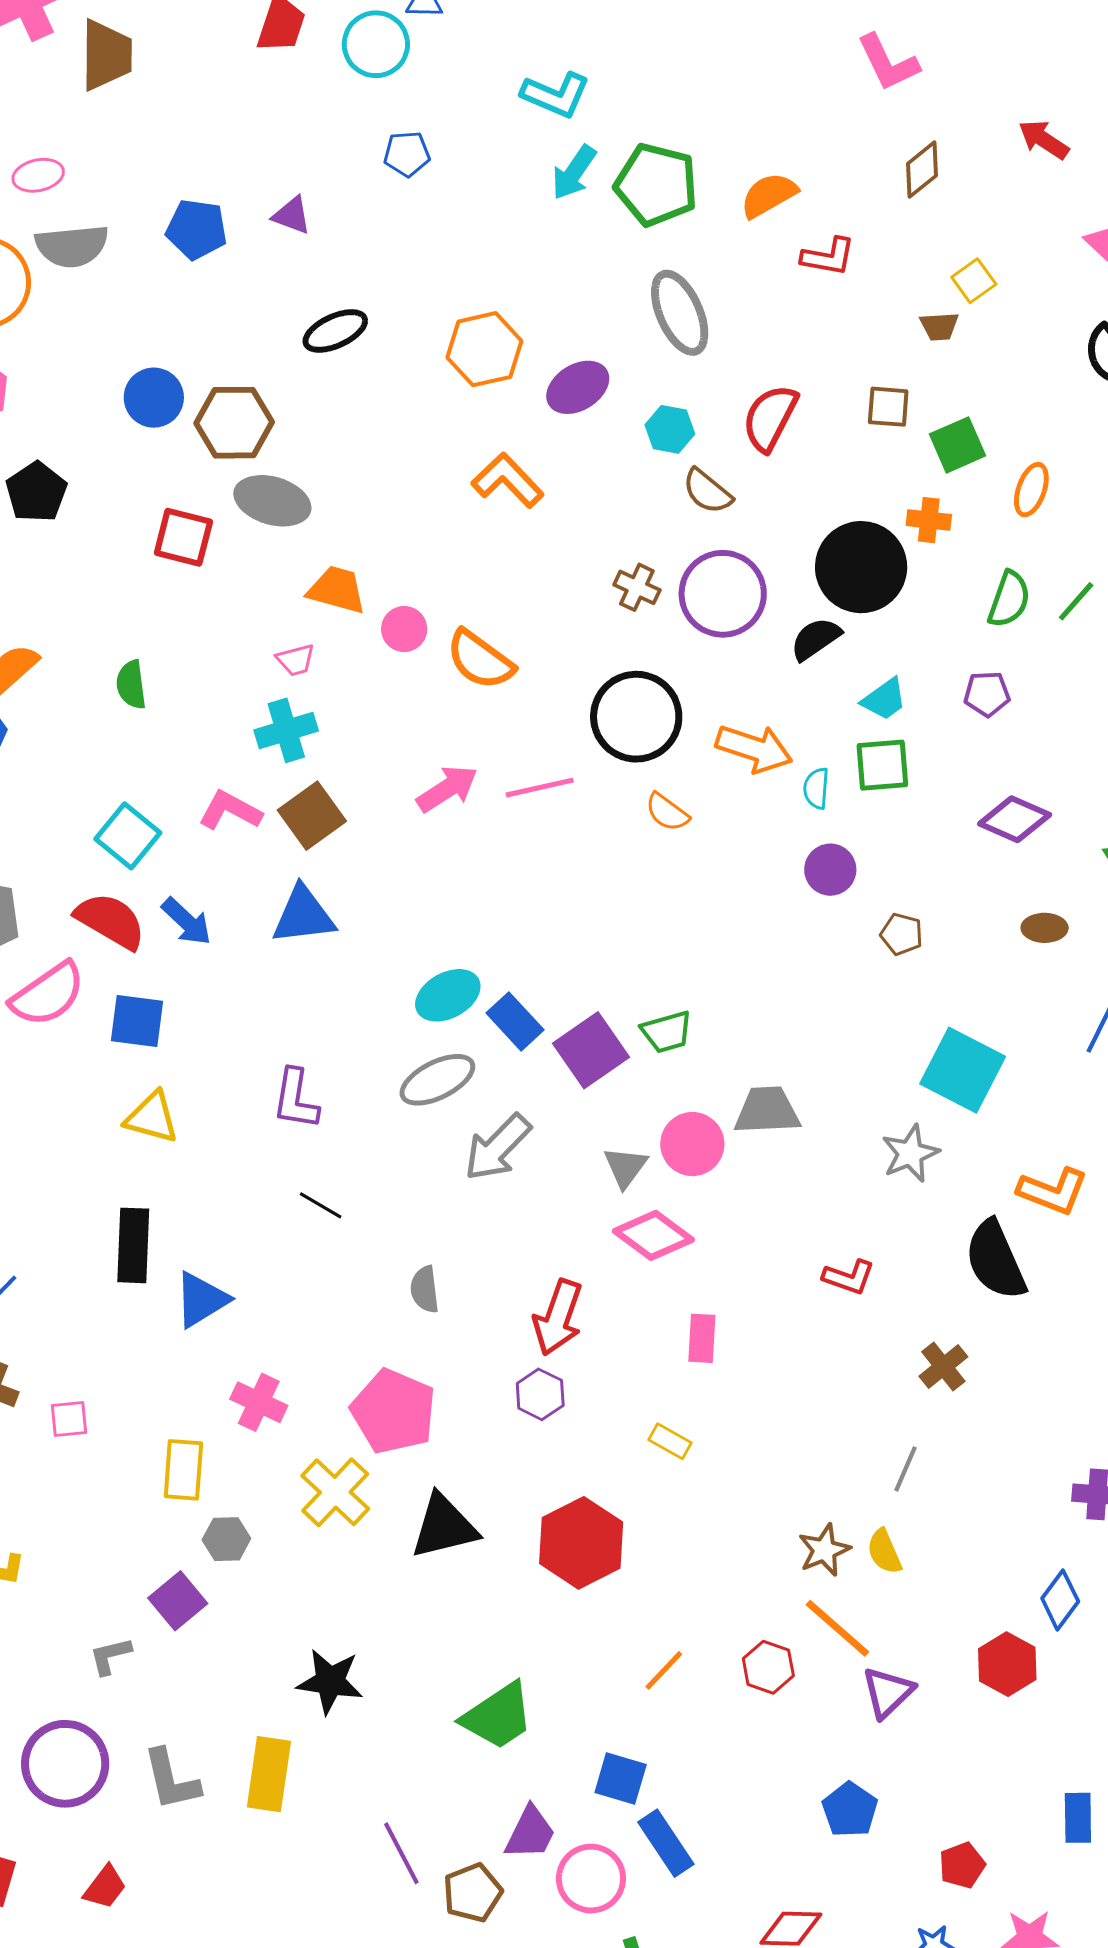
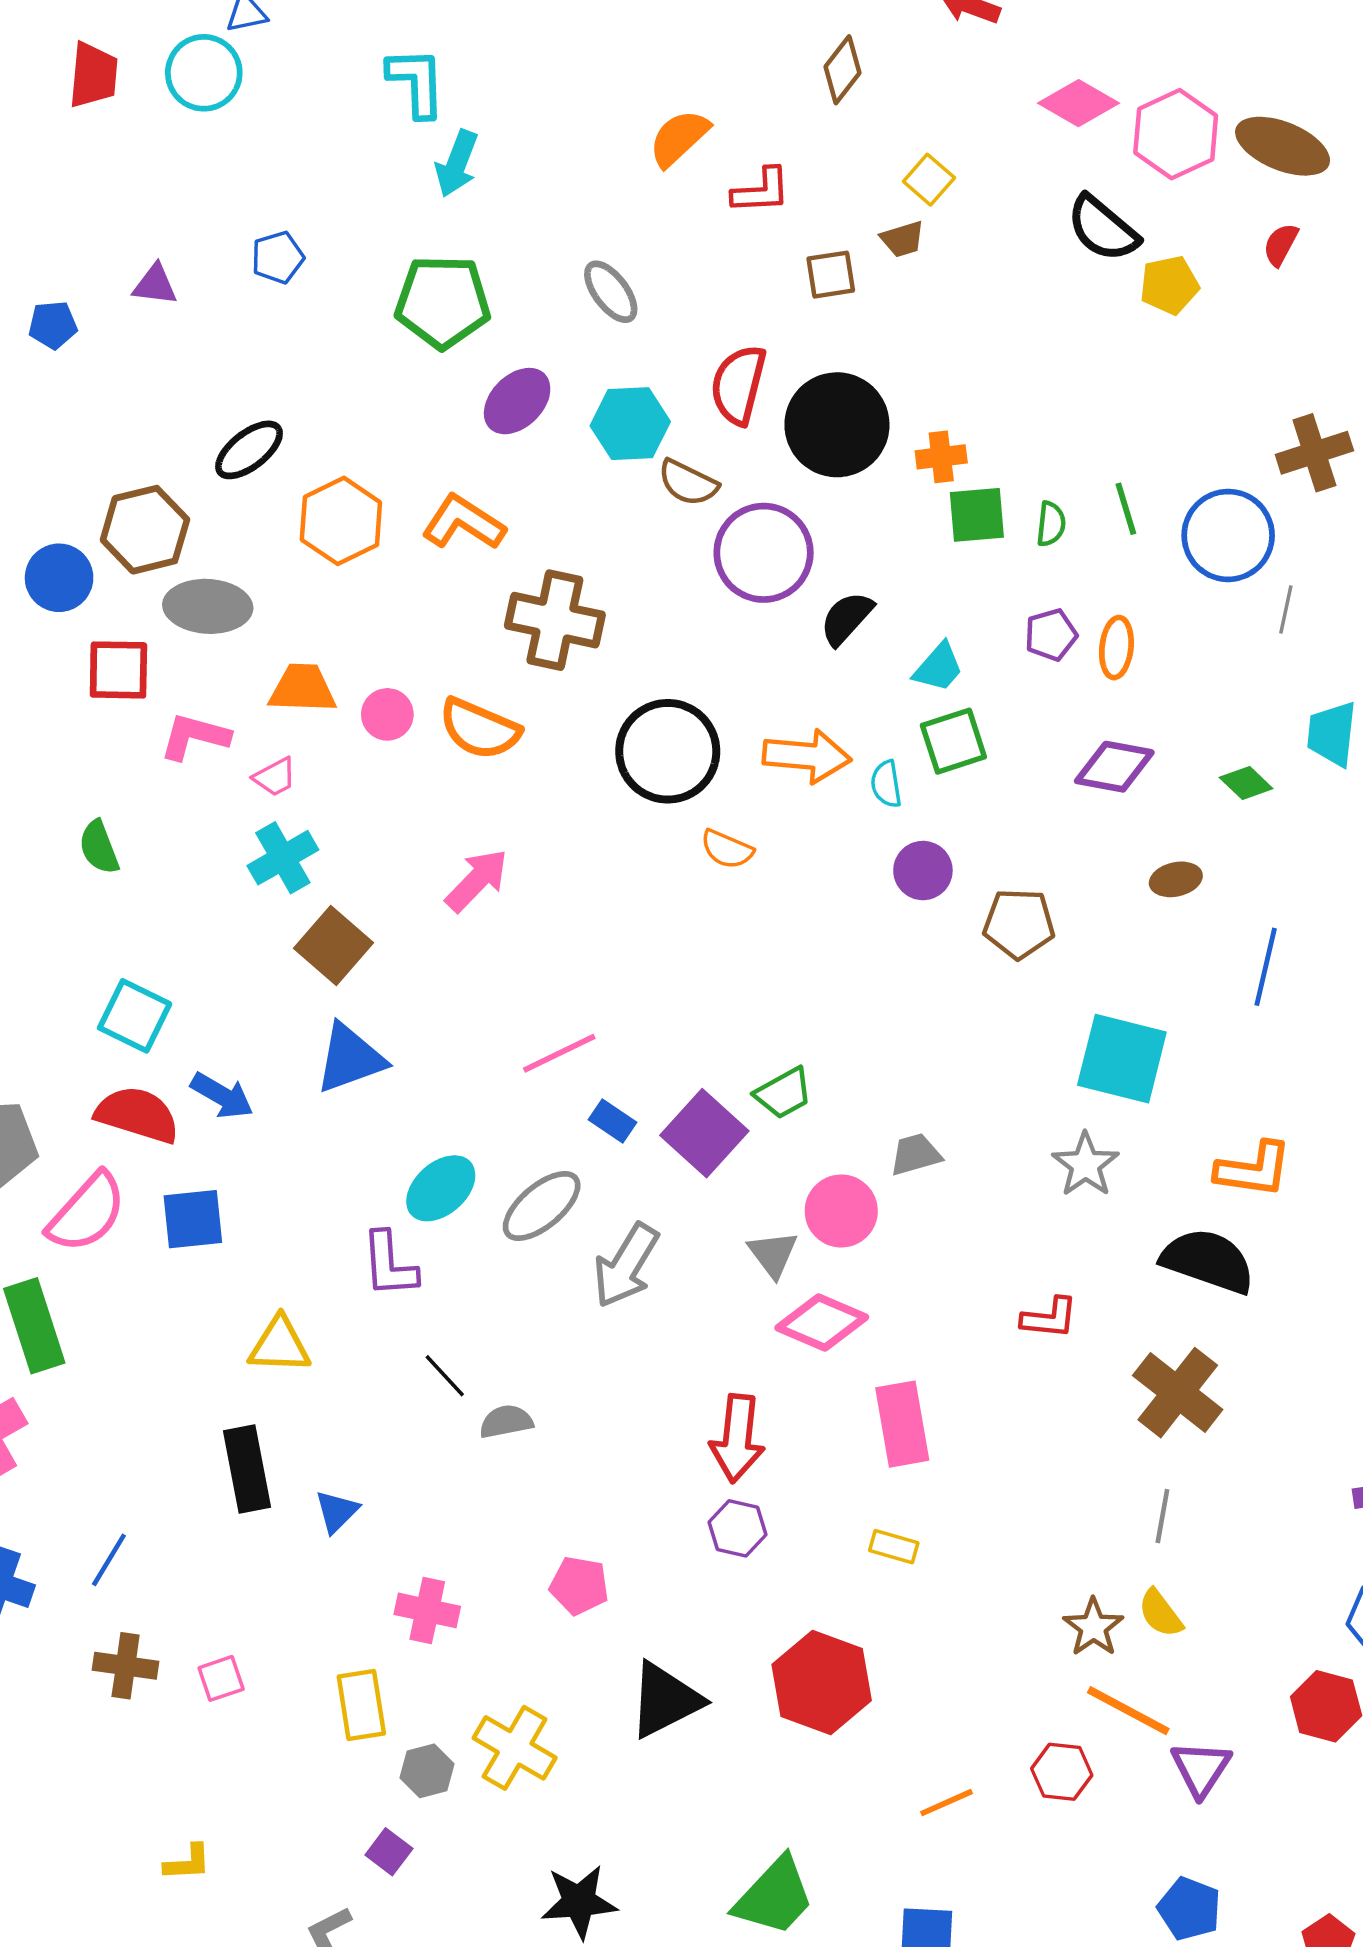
cyan L-shape: (556, 95) -> (416, 82), turned -102
blue pentagon: (407, 154) -> (278, 257), moved
green pentagon: (656, 185) -> (443, 302), moved
blue pentagon: (197, 229) -> (53, 325), size x0.7
gray ellipse: (680, 313) -> (611, 292), size x0.7
black ellipse: (335, 331) -> (249, 450), moved
orange hexagon: (484, 349) -> (341, 521), moved
blue circle: (154, 398) -> (59, 578), moved
brown square: (888, 407) -> (831, 275), moved
cyan hexagon: (670, 429) -> (630, 424), size x1.4
green square: (958, 445) -> (977, 515), moved, turned 32
orange ellipse: (1031, 490) -> (1116, 648), moved
black circle: (861, 567) -> (837, 425), moved
brown cross: (637, 587) -> (555, 620), moved, size x1.8
purple circle: (723, 594) -> (764, 553), moved
green semicircle: (1009, 599) -> (1051, 524), size x0.7
green line: (1076, 601) -> (1126, 509), turned -45
pink line: (540, 788) -> (559, 1053), moved
pink L-shape: (230, 810) -> (195, 737), moved
brown pentagon: (902, 934) -> (1019, 924), size x1.5
cyan ellipse: (448, 995) -> (441, 1188), moved
blue rectangle: (515, 1021) -> (613, 1121), size x0.7
gray trapezoid: (767, 1111) -> (915, 1154), size x0.7
yellow triangle: (152, 1117) -> (280, 1345), moved
black line: (321, 1205) -> (445, 1376), turned 30
black semicircle: (995, 1260) -> (1208, 1261), turned 146
gray semicircle: (425, 1289) -> (506, 1422), moved, turned 99
blue triangle: (201, 1300) -> (337, 1512), size x0.7
pink rectangle: (702, 1338) -> (902, 1424), size x1.5
brown cross: (943, 1366) -> (1178, 1393), size x1.6
pink pentagon: (393, 1411) -> (579, 1585), size x0.6
yellow cross: (335, 1492) -> (515, 1748), moved
purple square: (178, 1601) -> (389, 1852), size x0.7
orange line: (664, 1670) -> (947, 1803), turned 36

